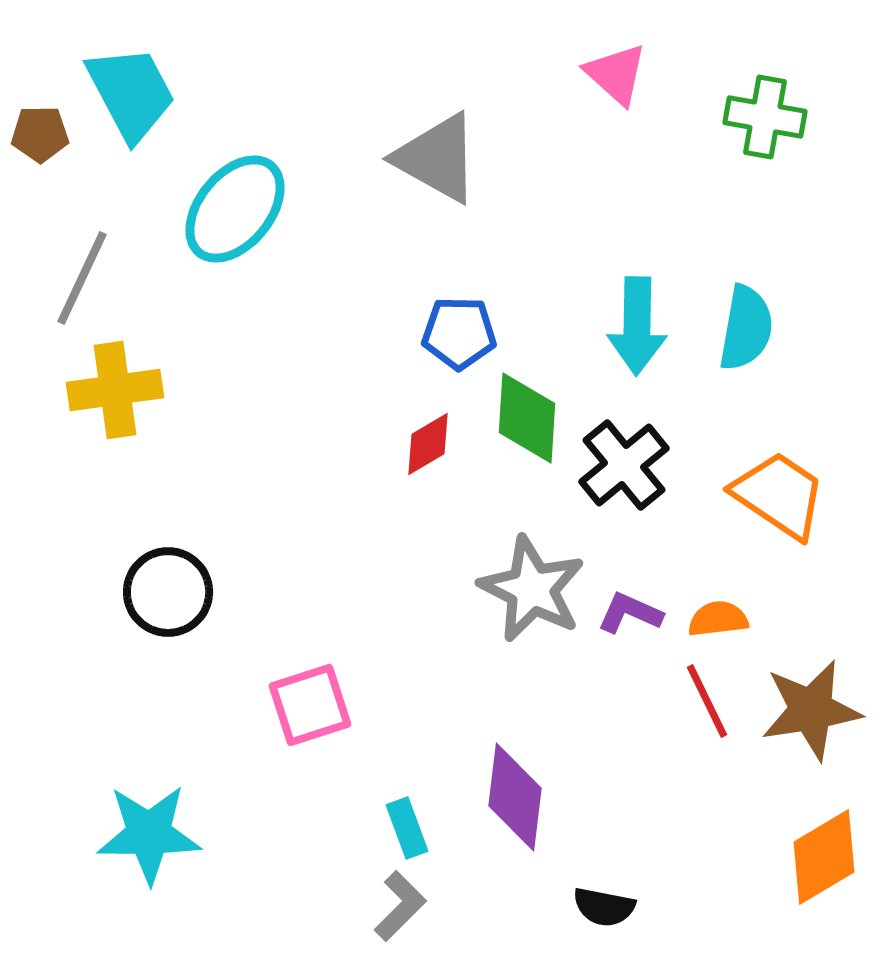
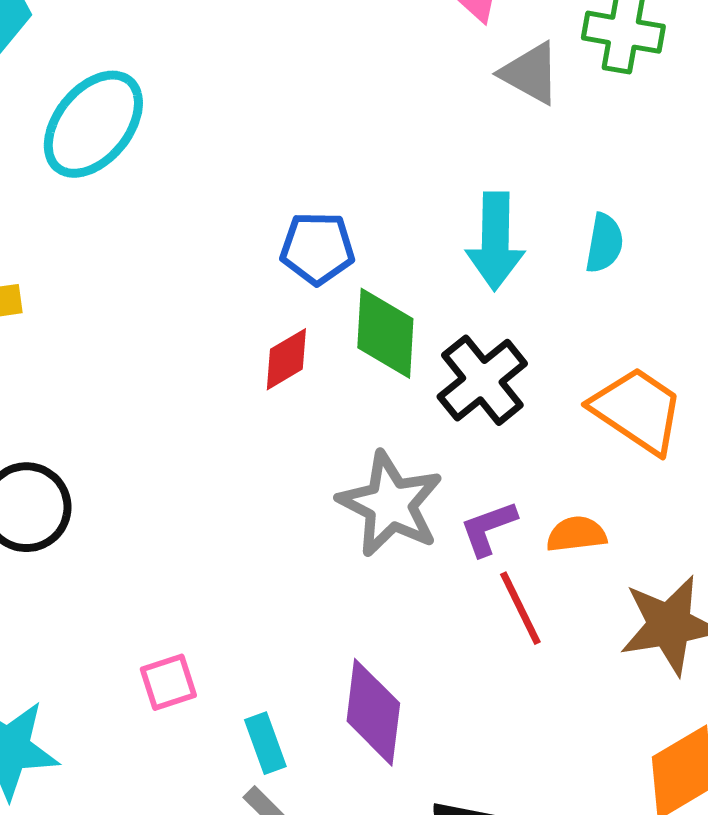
gray triangle: (437, 158) -> (530, 73), moved, size x0.7
cyan semicircle: (746, 328) -> (604, 243), size x0.7
purple L-shape: (630, 613) -> (488, 528), turned -44
red line: (707, 701) -> (520, 608), moved
pink square: (310, 705) -> (168, 682), moved, size x0.7

